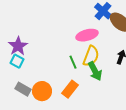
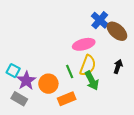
purple star: (18, 46) -> (26, 81), moved
orange rectangle: (70, 89) -> (67, 99), turned 30
orange circle: (42, 91) -> (48, 84), moved

